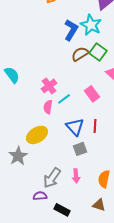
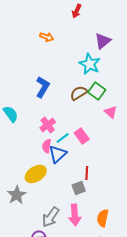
blue L-shape: (71, 30) -> (43, 87), moved
pink rectangle: (92, 94) -> (82, 136), moved
red line: (95, 126) -> (87, 173), moved
blue triangle: (75, 127) -> (58, 154), moved, turned 30
pink arrow: (76, 176) -> (75, 215), size x1.5

